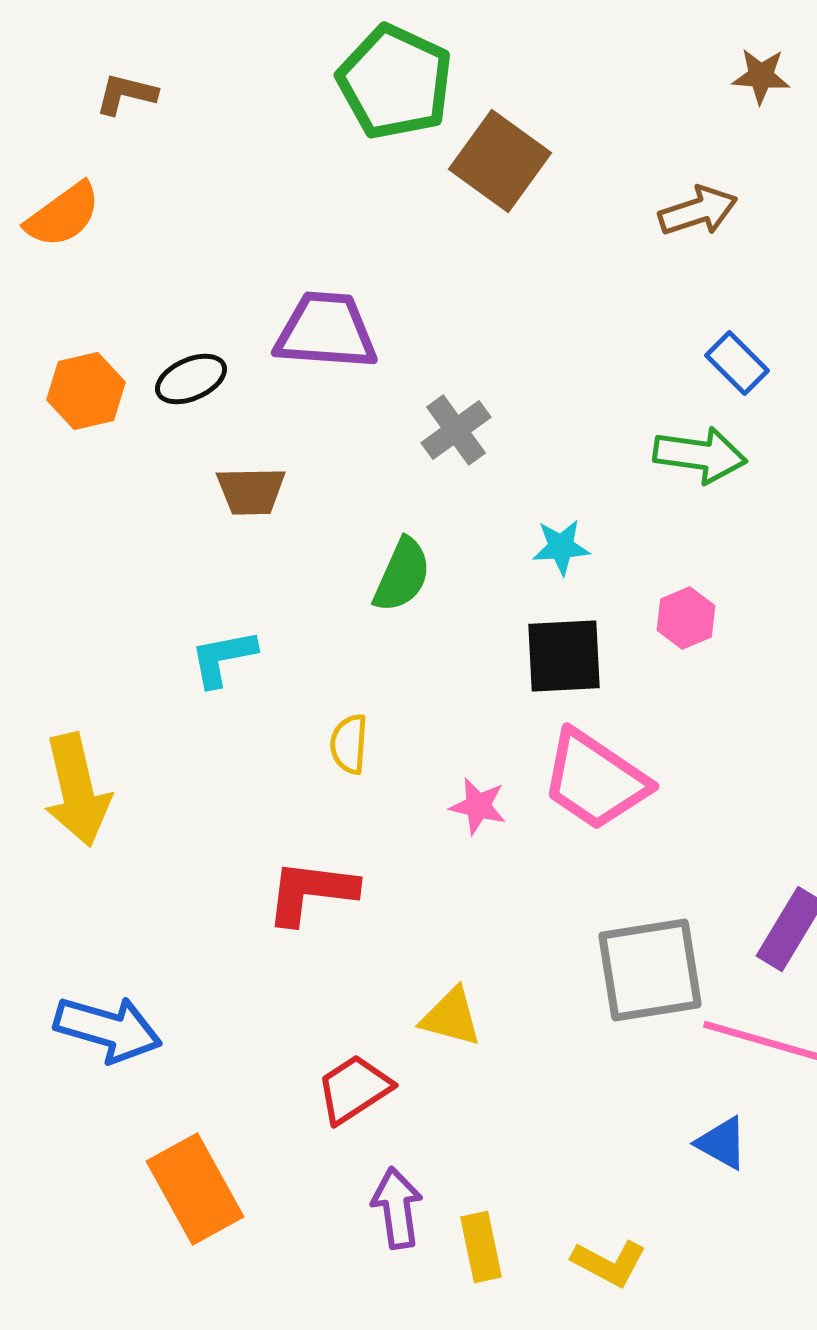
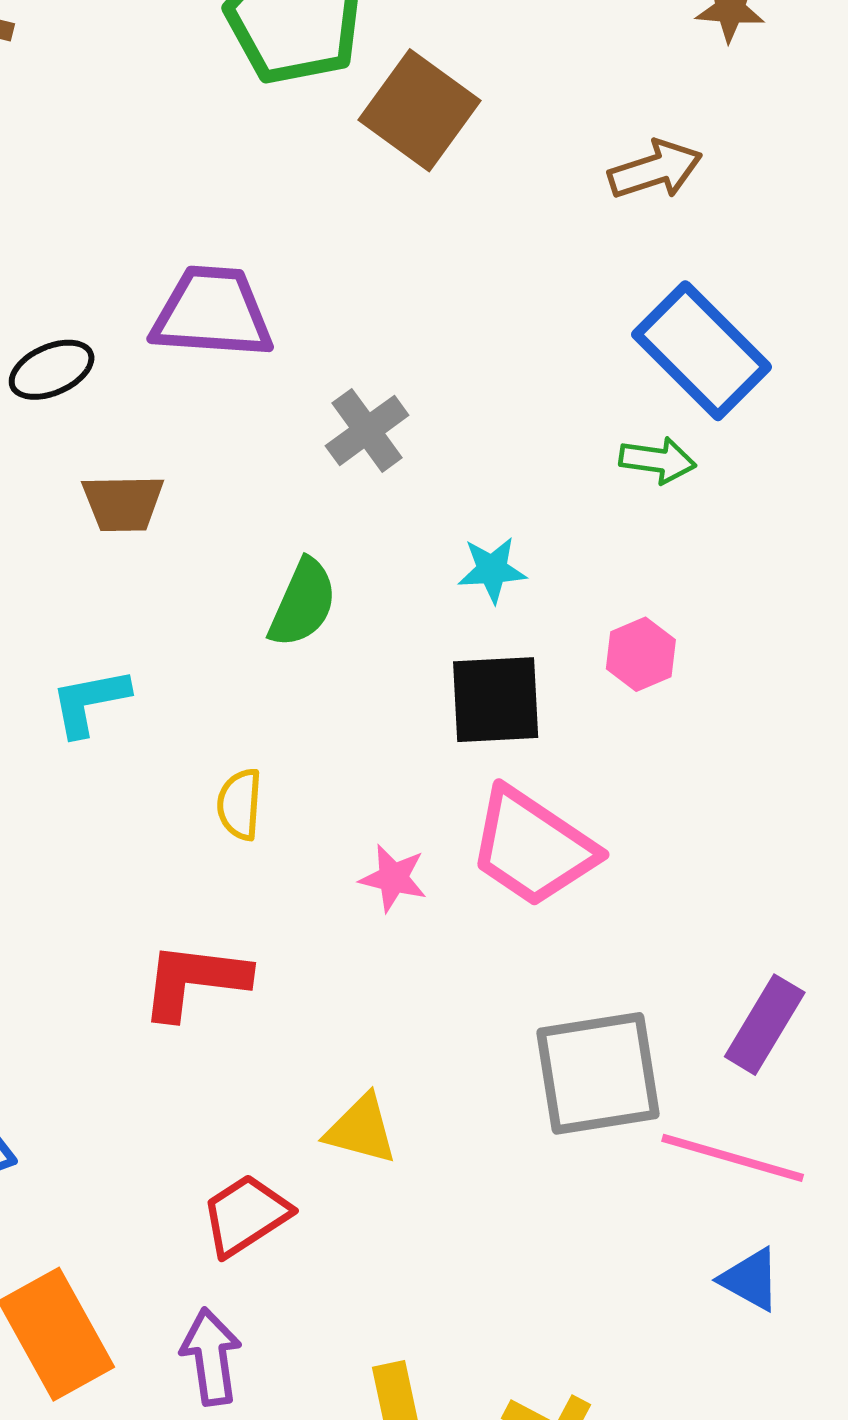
blue rectangle: (737, 363) -> (702, 351), size x1.8
green arrow: (700, 455) -> (658, 460), size x0.7
blue triangle: (722, 1143) -> (750, 1279), moved
purple arrow: (397, 1208) -> (211, 1357), moved

